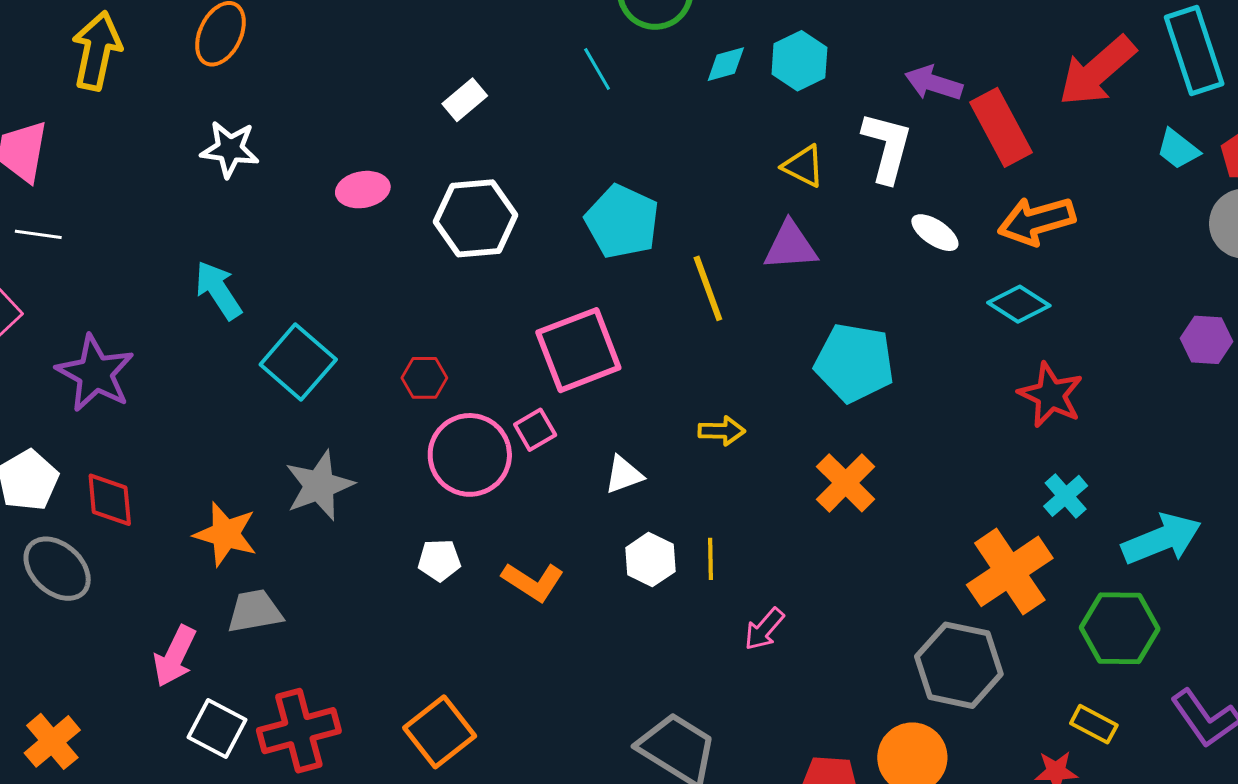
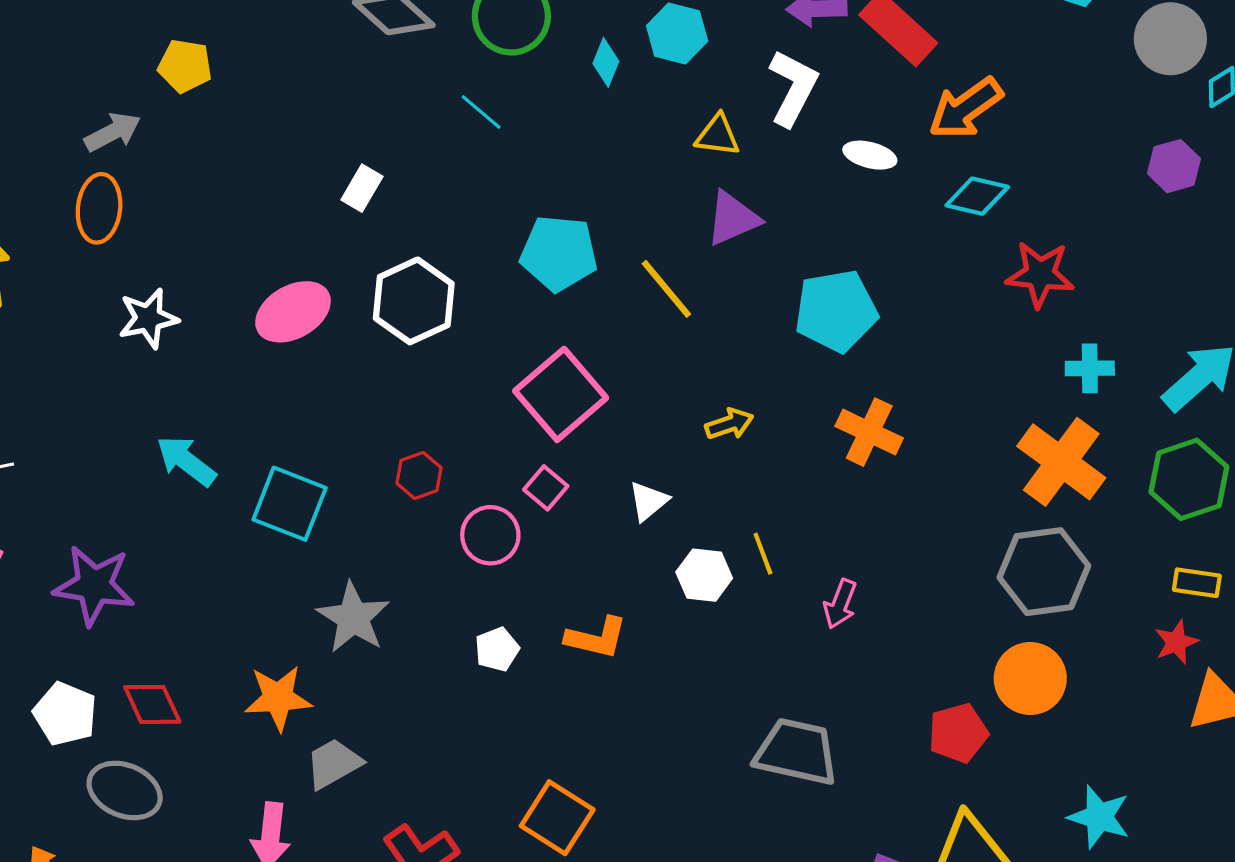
cyan diamond: (726, 64) -> (606, 62), turned -33
white L-shape: (887, 147) -> (793, 88), turned 32
pink ellipse: (363, 190) -> (293, 312), size x1.4
pink circle: (470, 455) -> (490, 535), size x0.7
cyan cross: (1066, 496) -> (1090, 368), turned -30

